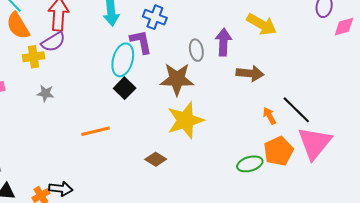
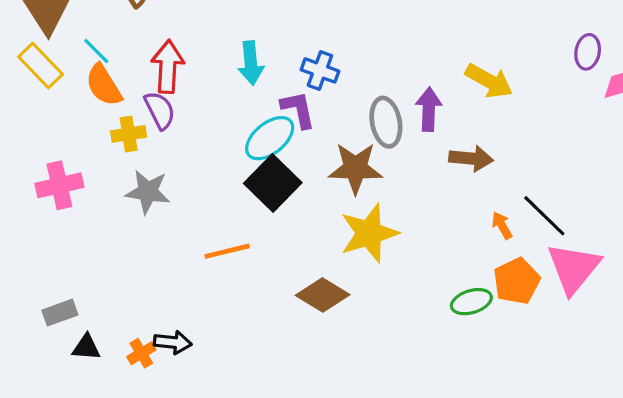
purple semicircle: (53, 42) -> (160, 110), turned -85
gray ellipse: (196, 50) -> (386, 122), size x1.4
cyan ellipse: (123, 60) -> (270, 138), turned 36
black square: (125, 88) -> (273, 183), size x1.6
gray star: (45, 93) -> (148, 192), size x1.6
brown diamond: (156, 159) -> (323, 295), size x1.5

